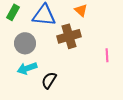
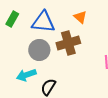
gray circle: (25, 43) -> (39, 50), moved

